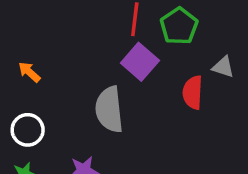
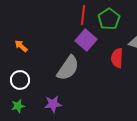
gray semicircle: (109, 109) -> (68, 68), turned -140

